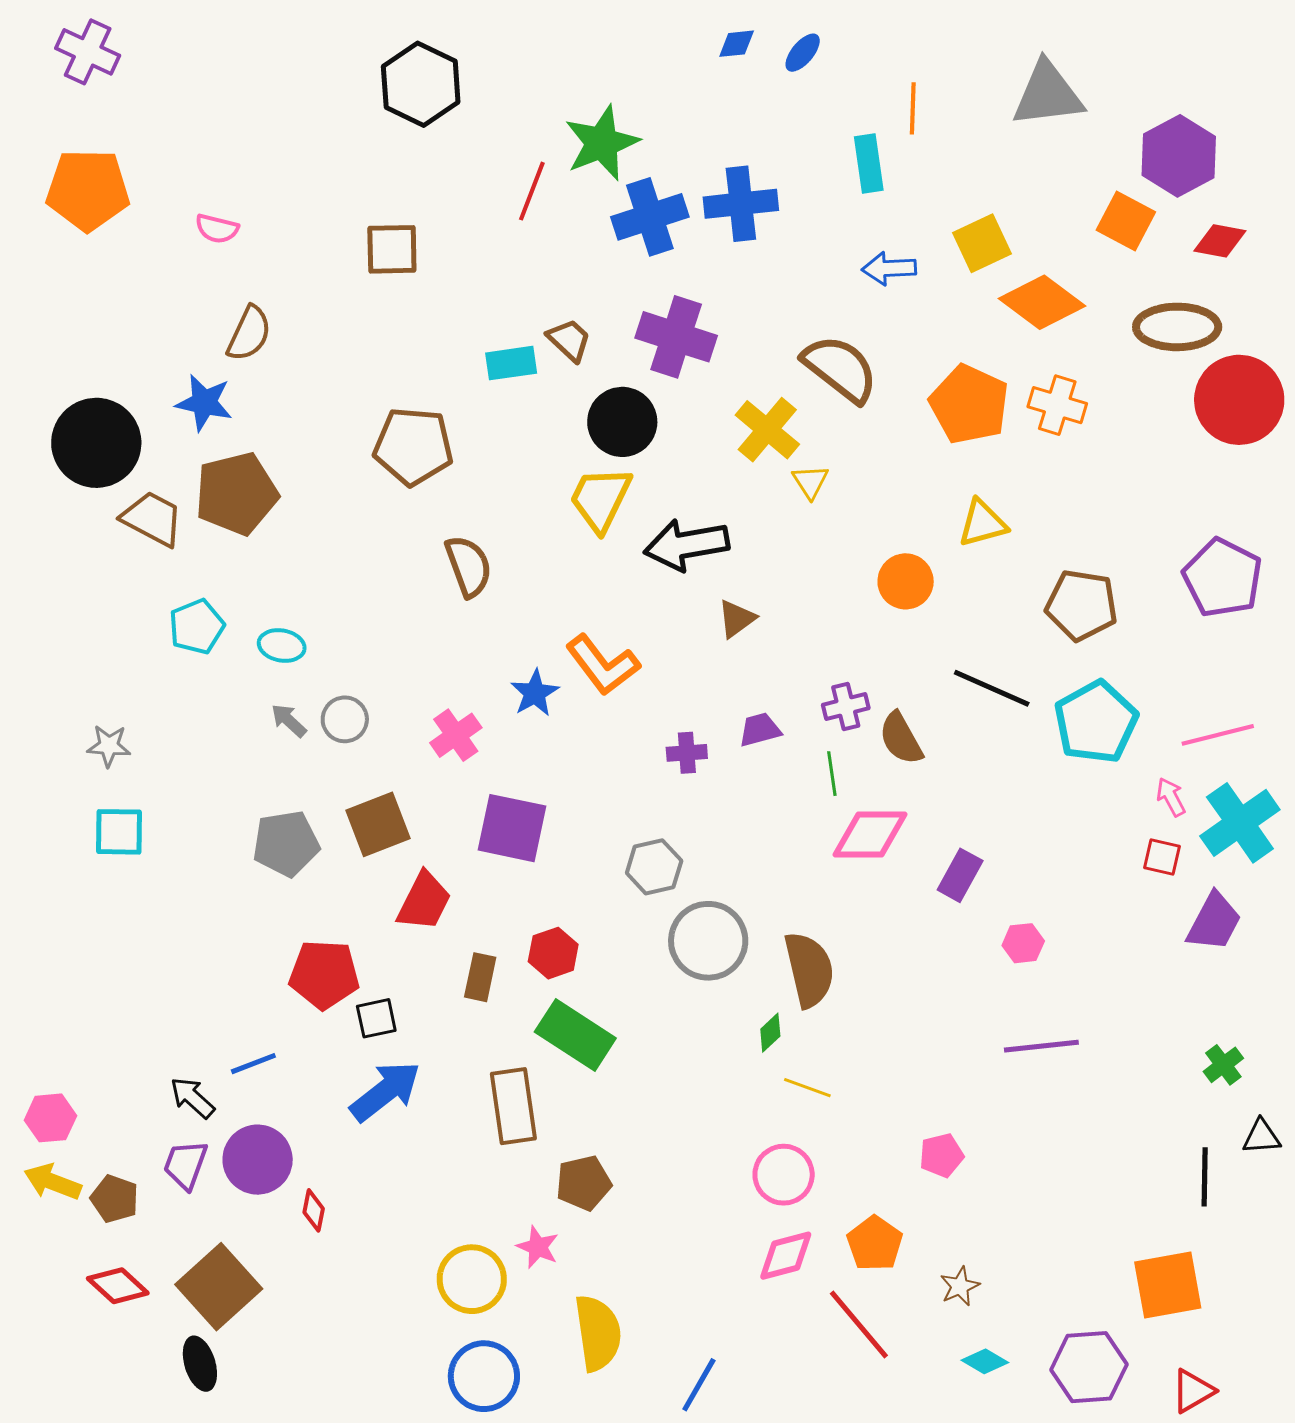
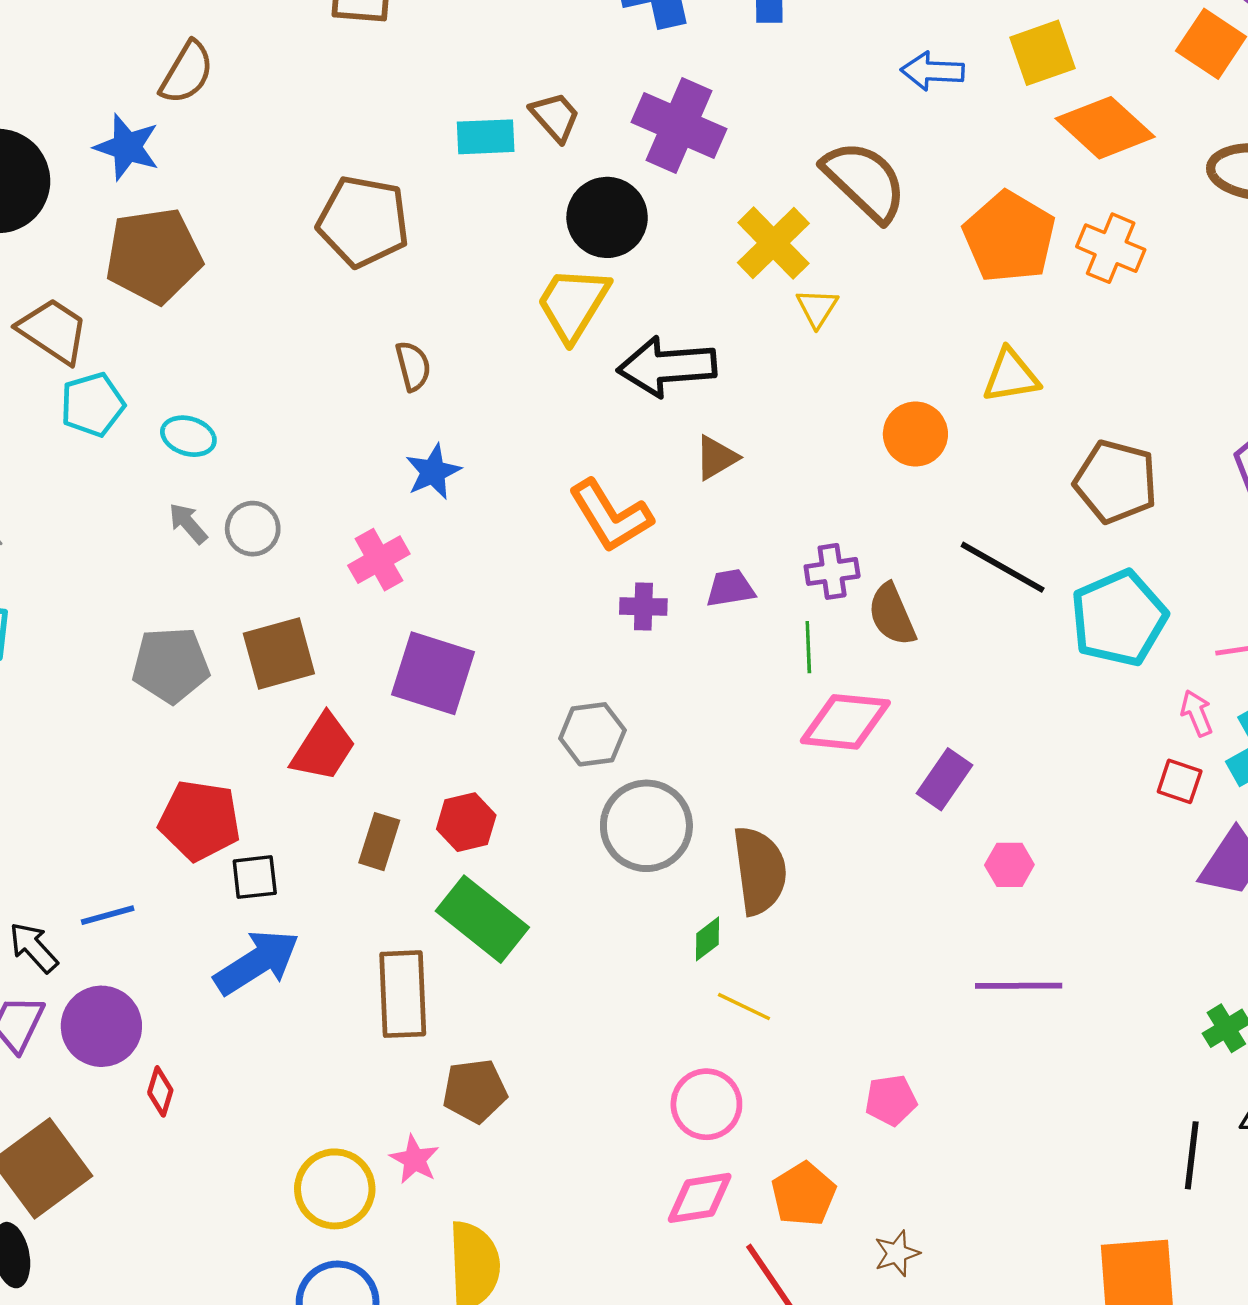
brown trapezoid: (152, 519) -> (53, 331), moved
brown semicircle: (469, 566) -> (413, 366), size x0.7
orange L-shape: (603, 665) -> (610, 516), moved
blue star: (535, 693) -> (433, 472), moved

